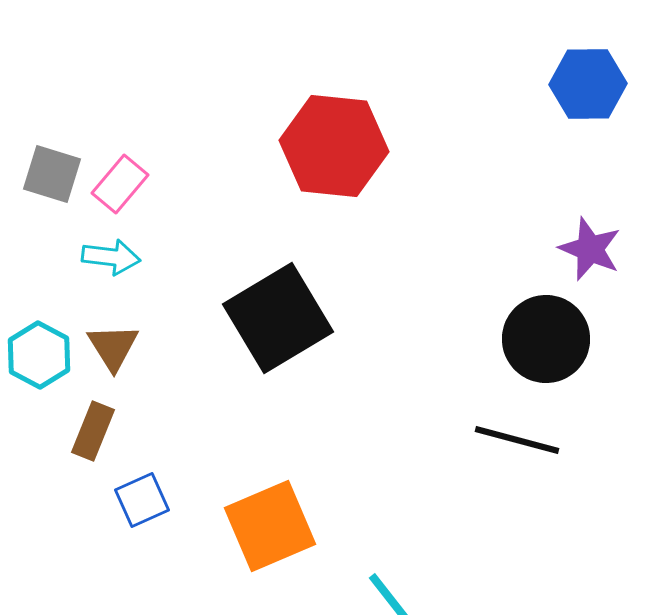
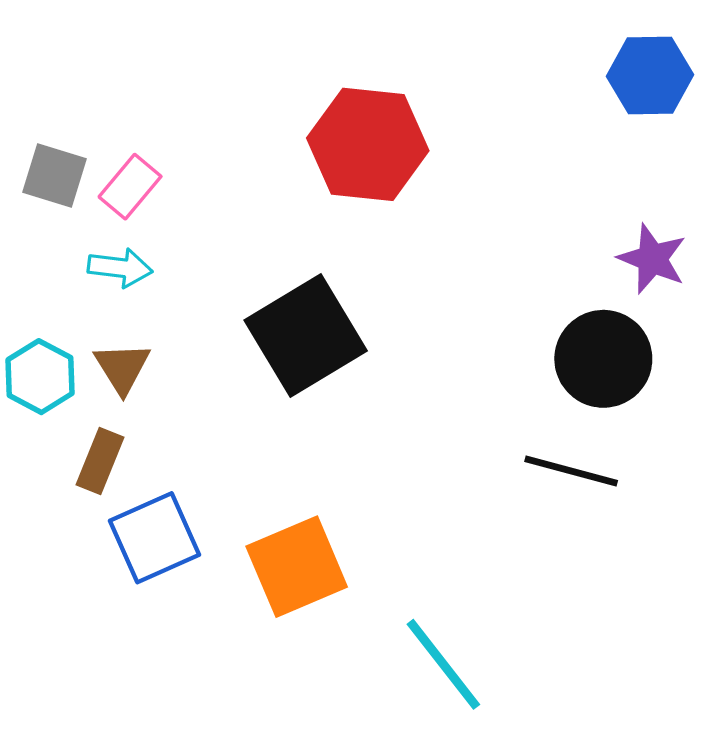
blue square: (142, 500) -> (154, 538), size x1.5

